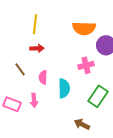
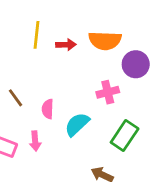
red arrow: (37, 48) -> (66, 45), moved
cyan semicircle: (64, 88) -> (77, 124), turned -132

